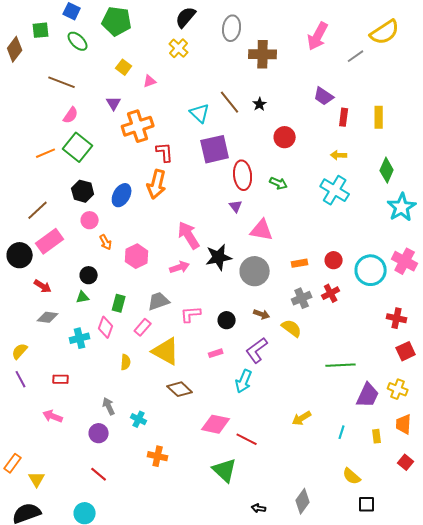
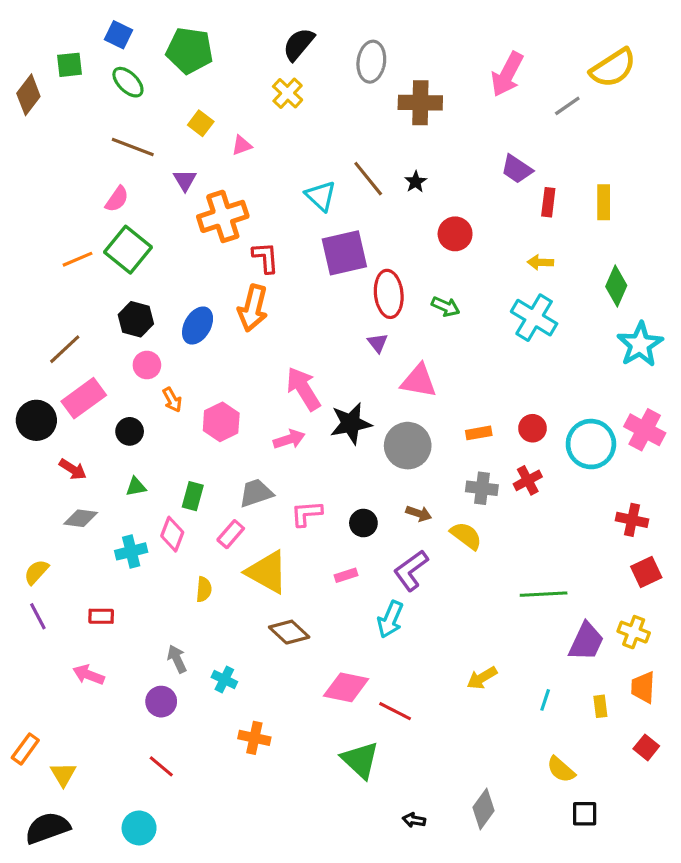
brown line: (62, 82) -> (133, 147), moved
black circle: (89, 275) -> (130, 431), moved
gray cross: (302, 298) -> (482, 488), turned 30

